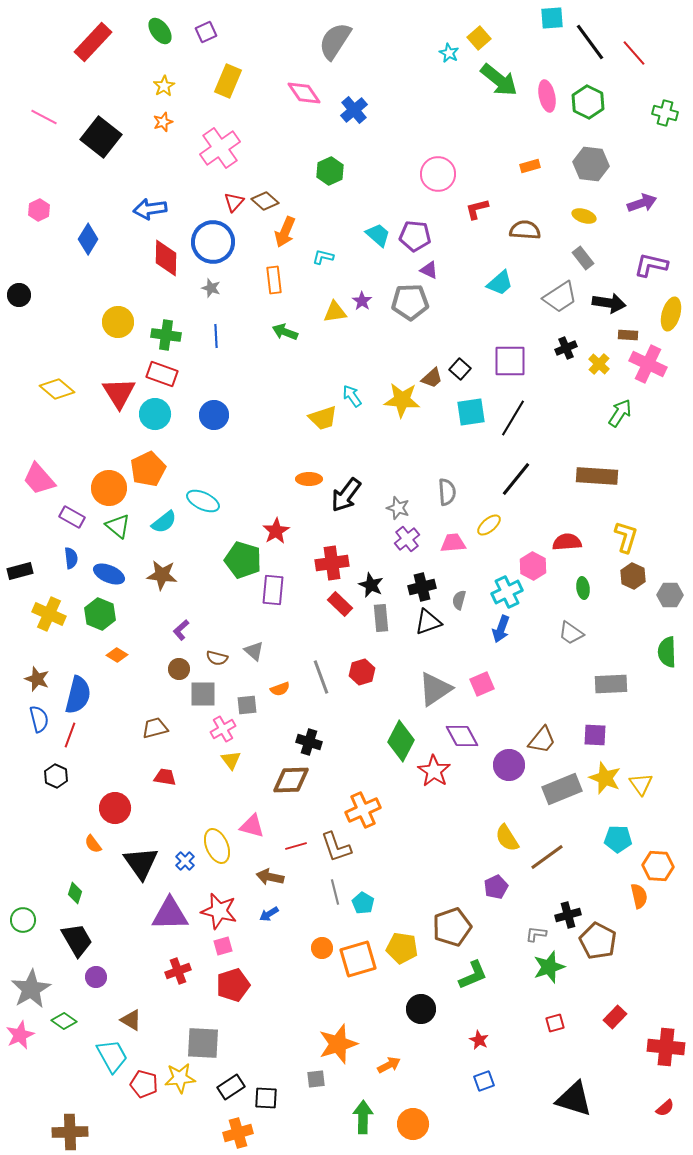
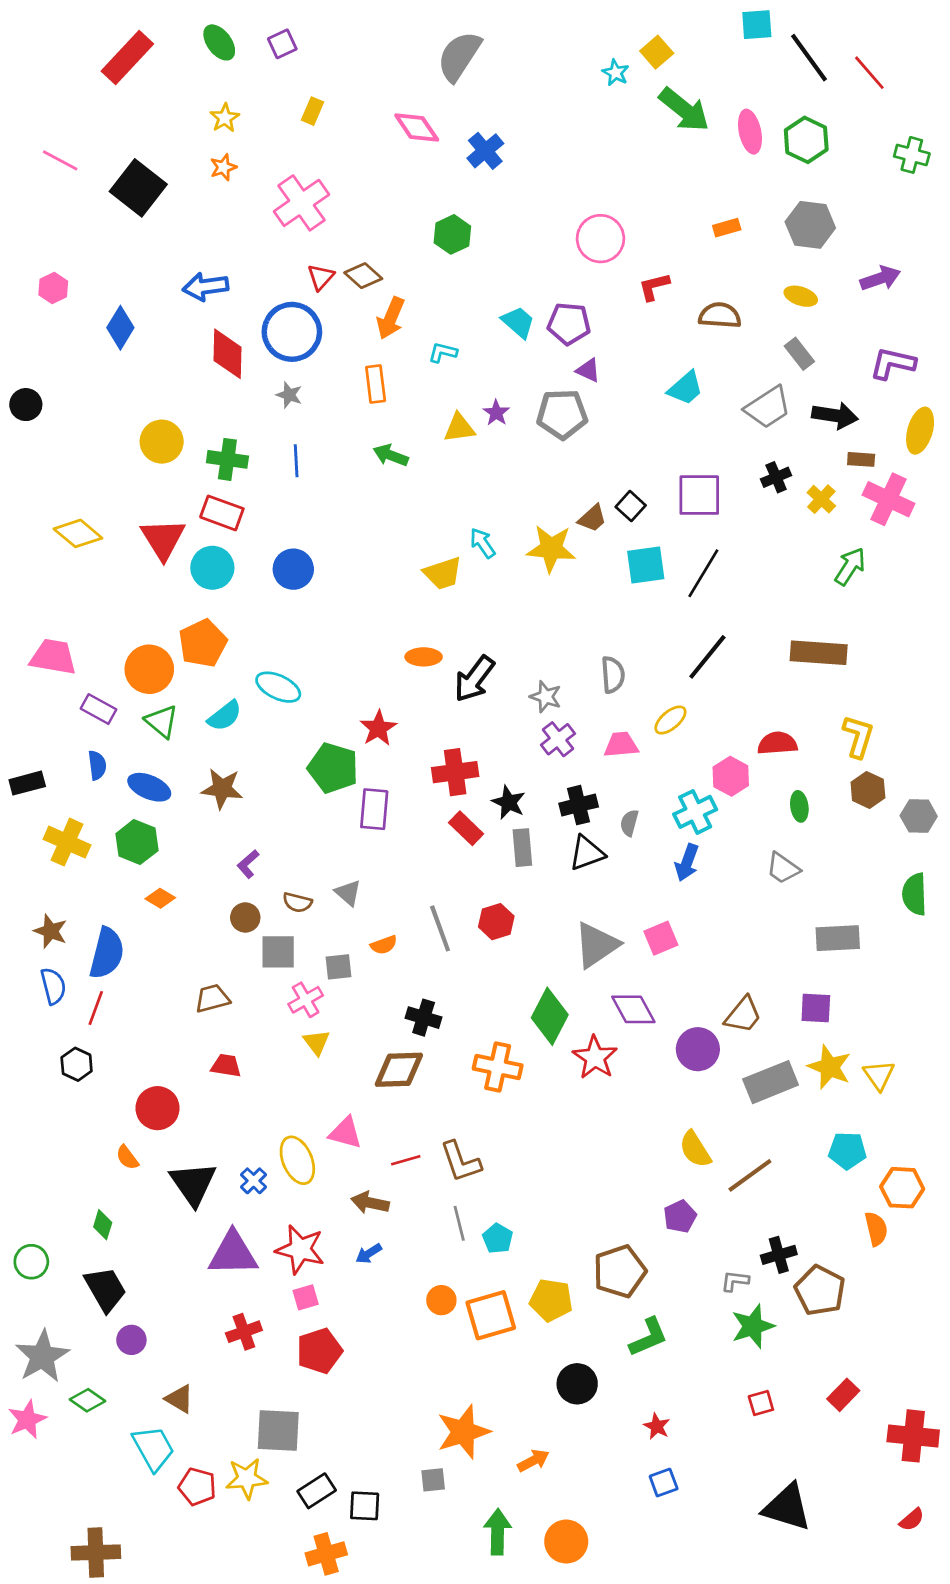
yellow rectangle: (228, 81) -> (312, 111), size x0.6
pink trapezoid: (39, 479) -> (53, 657), turned 141
orange cross: (363, 810) -> (498, 1067), moved, turned 36

